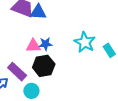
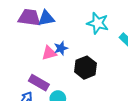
cyan star: (85, 42) -> (98, 23), moved
black hexagon: (44, 66) -> (86, 68), moved

